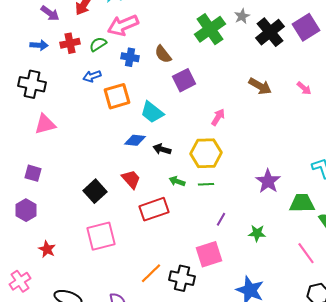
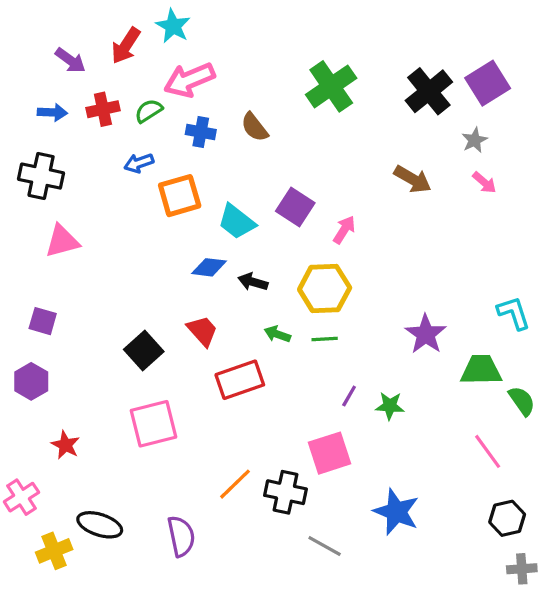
gray star: (242, 16) -> (475, 140), moved
purple square: (184, 80) -> (295, 207), moved, turned -30
green star: (257, 233) -> (390, 406), moved

